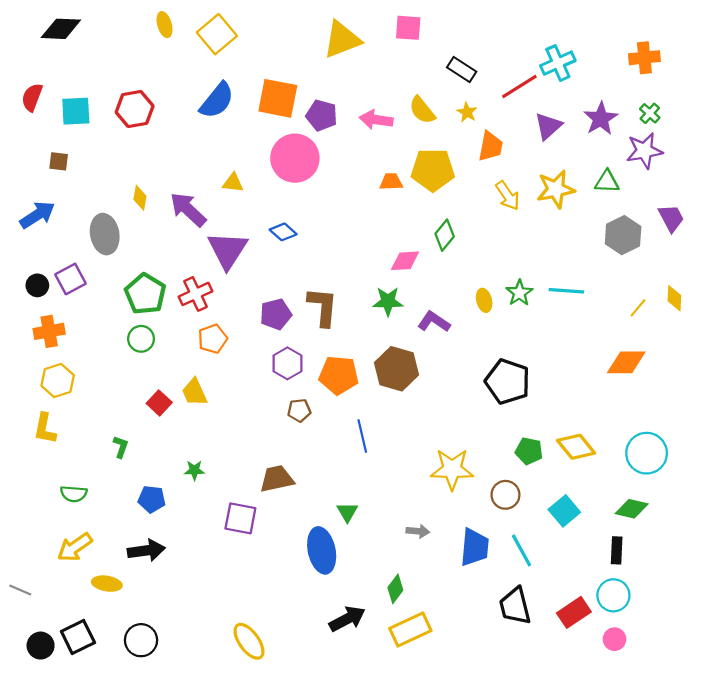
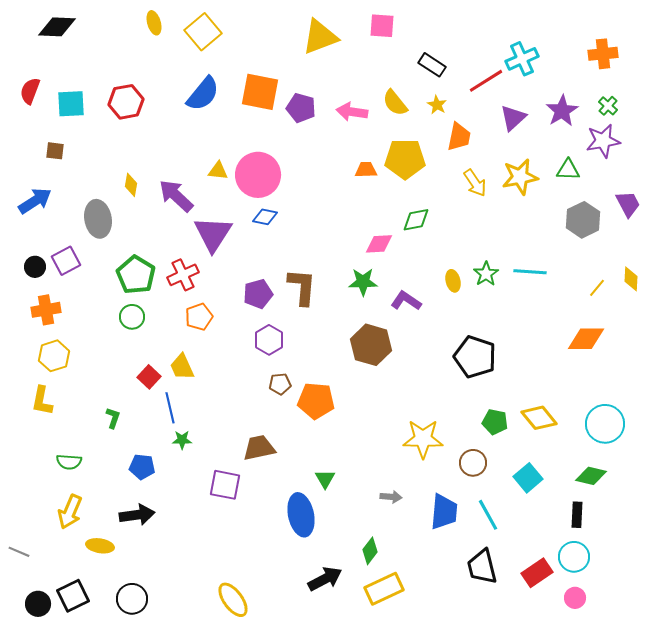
pink circle: (295, 158) -> (258, 175), moved
blue diamond: (283, 232) -> (265, 217), turned -30
green diamond: (445, 235) -> (416, 220), turned 40
orange pentagon: (339, 375) -> (316, 401), moved
blue line: (362, 436) -> (170, 408), moved
yellow arrow: (75, 547) -> (70, 512), turned -32

